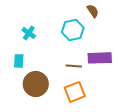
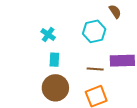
cyan rectangle: (19, 61) -> (54, 60), moved

